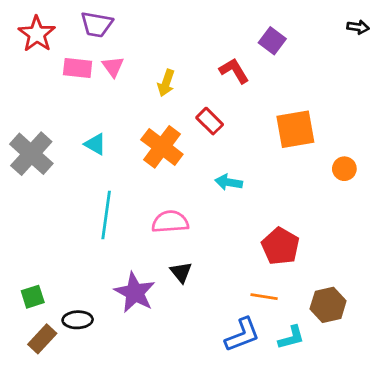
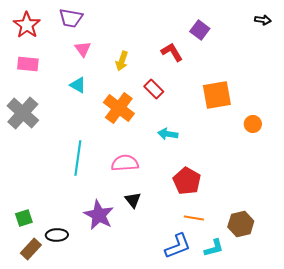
pink rectangle: (78, 68) -> (28, 64), moved
cyan triangle: (95, 144) -> (78, 85), moved
red pentagon: (280, 246) -> (187, 181), moved

